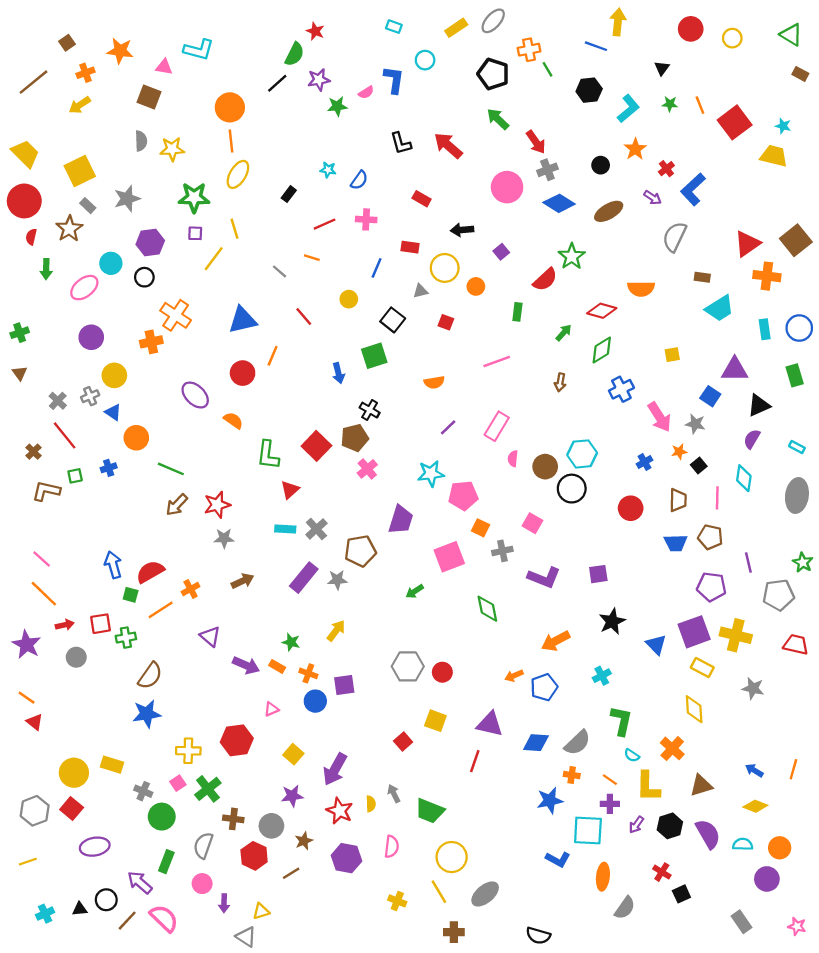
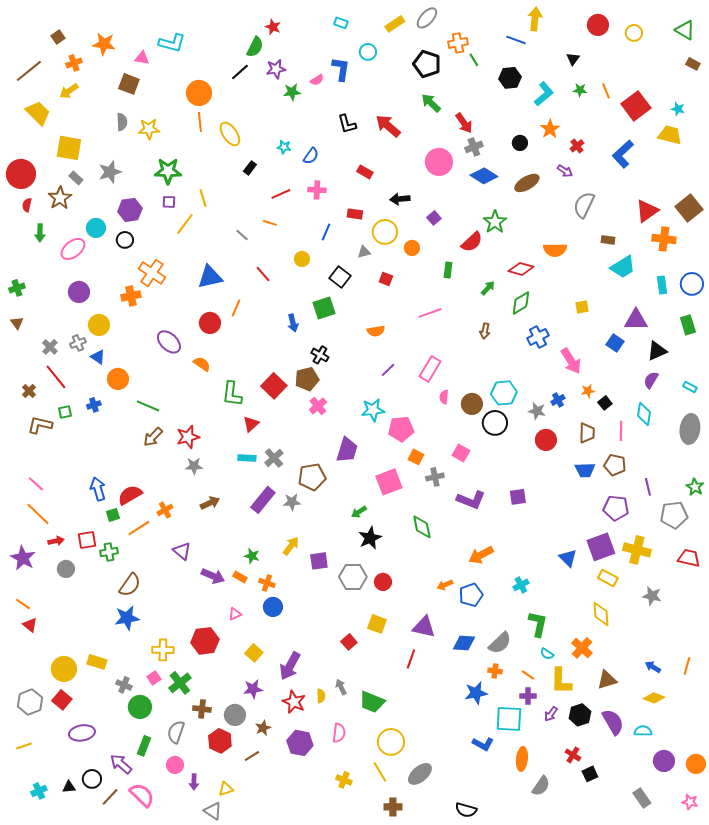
yellow trapezoid: (25, 154) -> (38, 113), moved
yellow square: (80, 171) -> (69, 148), turned 36
yellow ellipse: (238, 174) -> (230, 134), moved, turned -65
blue L-shape: (693, 189) -> (623, 154), moved
gray star: (695, 424) -> (537, 411), moved
green square: (131, 595) -> (113, 515), turned -32
black star: (612, 621) -> (370, 538), moved
purple square: (344, 685) -> (319, 561), moved
orange circle: (780, 848) -> (696, 764), moved

